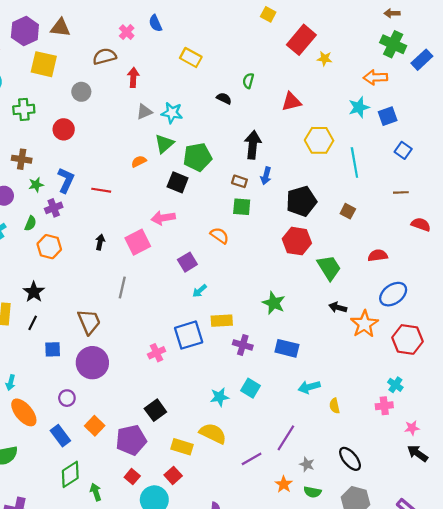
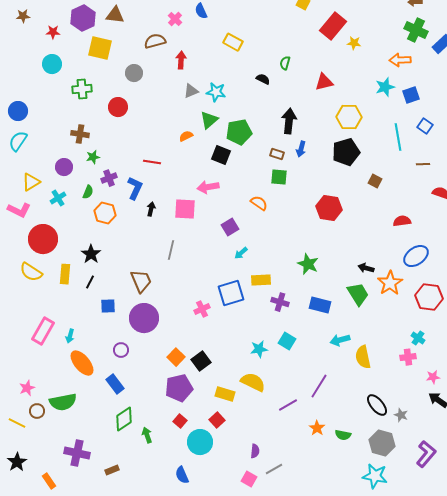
cyan line: (354, 163) -> (398, 137), moved
blue L-shape: (66, 180) -> (135, 188), moved
black pentagon: (301, 201) -> (346, 152), moved
pink square: (138, 242) -> (185, 209), turned 30
green trapezoid: (329, 268) -> (358, 294), moved
yellow semicircle: (335, 406) -> (363, 357), size x1.6
orange square: (95, 426) -> (176, 357), moved
gray star: (307, 464) -> (401, 415), moved

